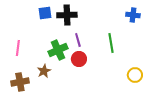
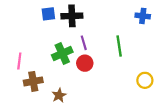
pink line: (18, 48) -> (19, 61), moved
brown star: (44, 71) -> (59, 95), moved
brown cross: (20, 82) -> (33, 81), moved

